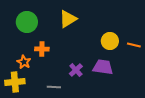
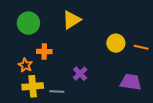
purple trapezoid: (103, 67) -> (131, 82), moved
yellow cross: (15, 82) -> (33, 86), moved

